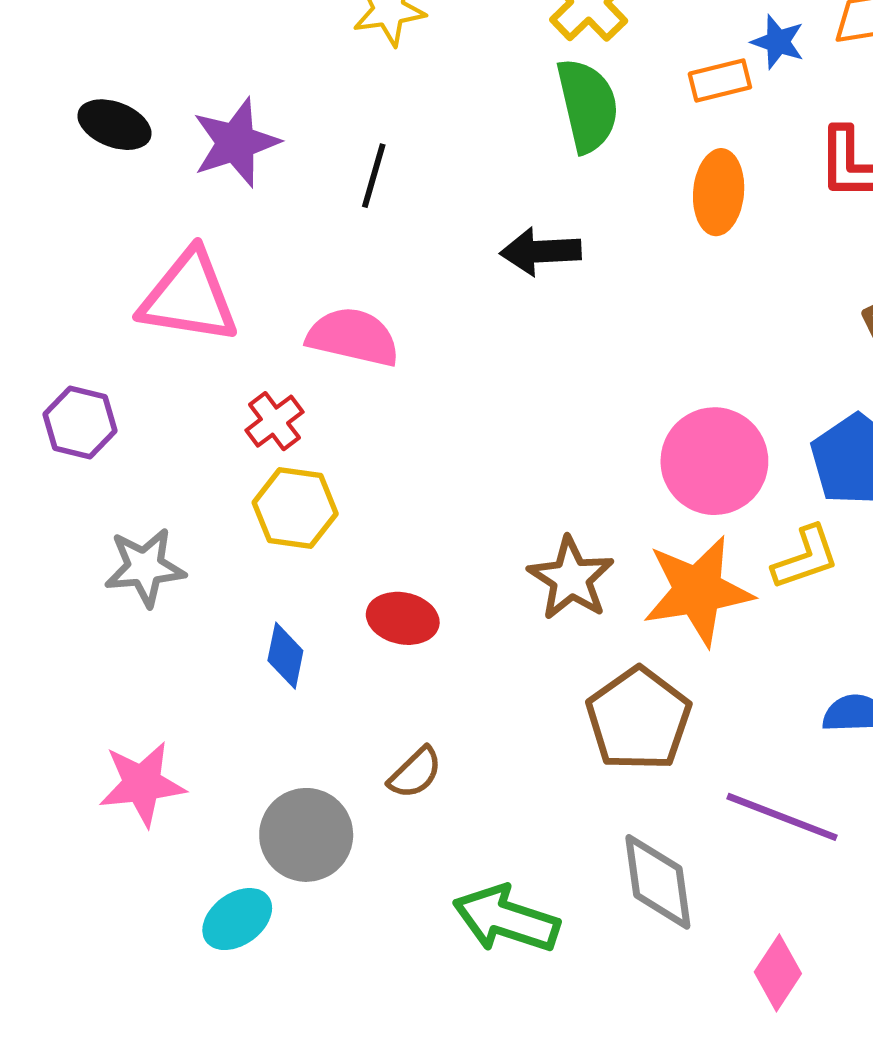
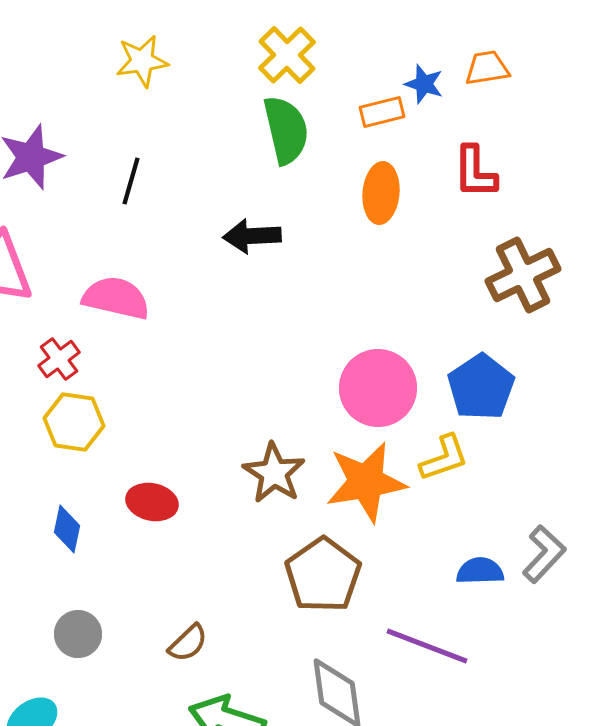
brown semicircle: (415, 773) -> (188, 643), moved
gray circle: (306, 835) -> (78, 634), moved, size x0.7

